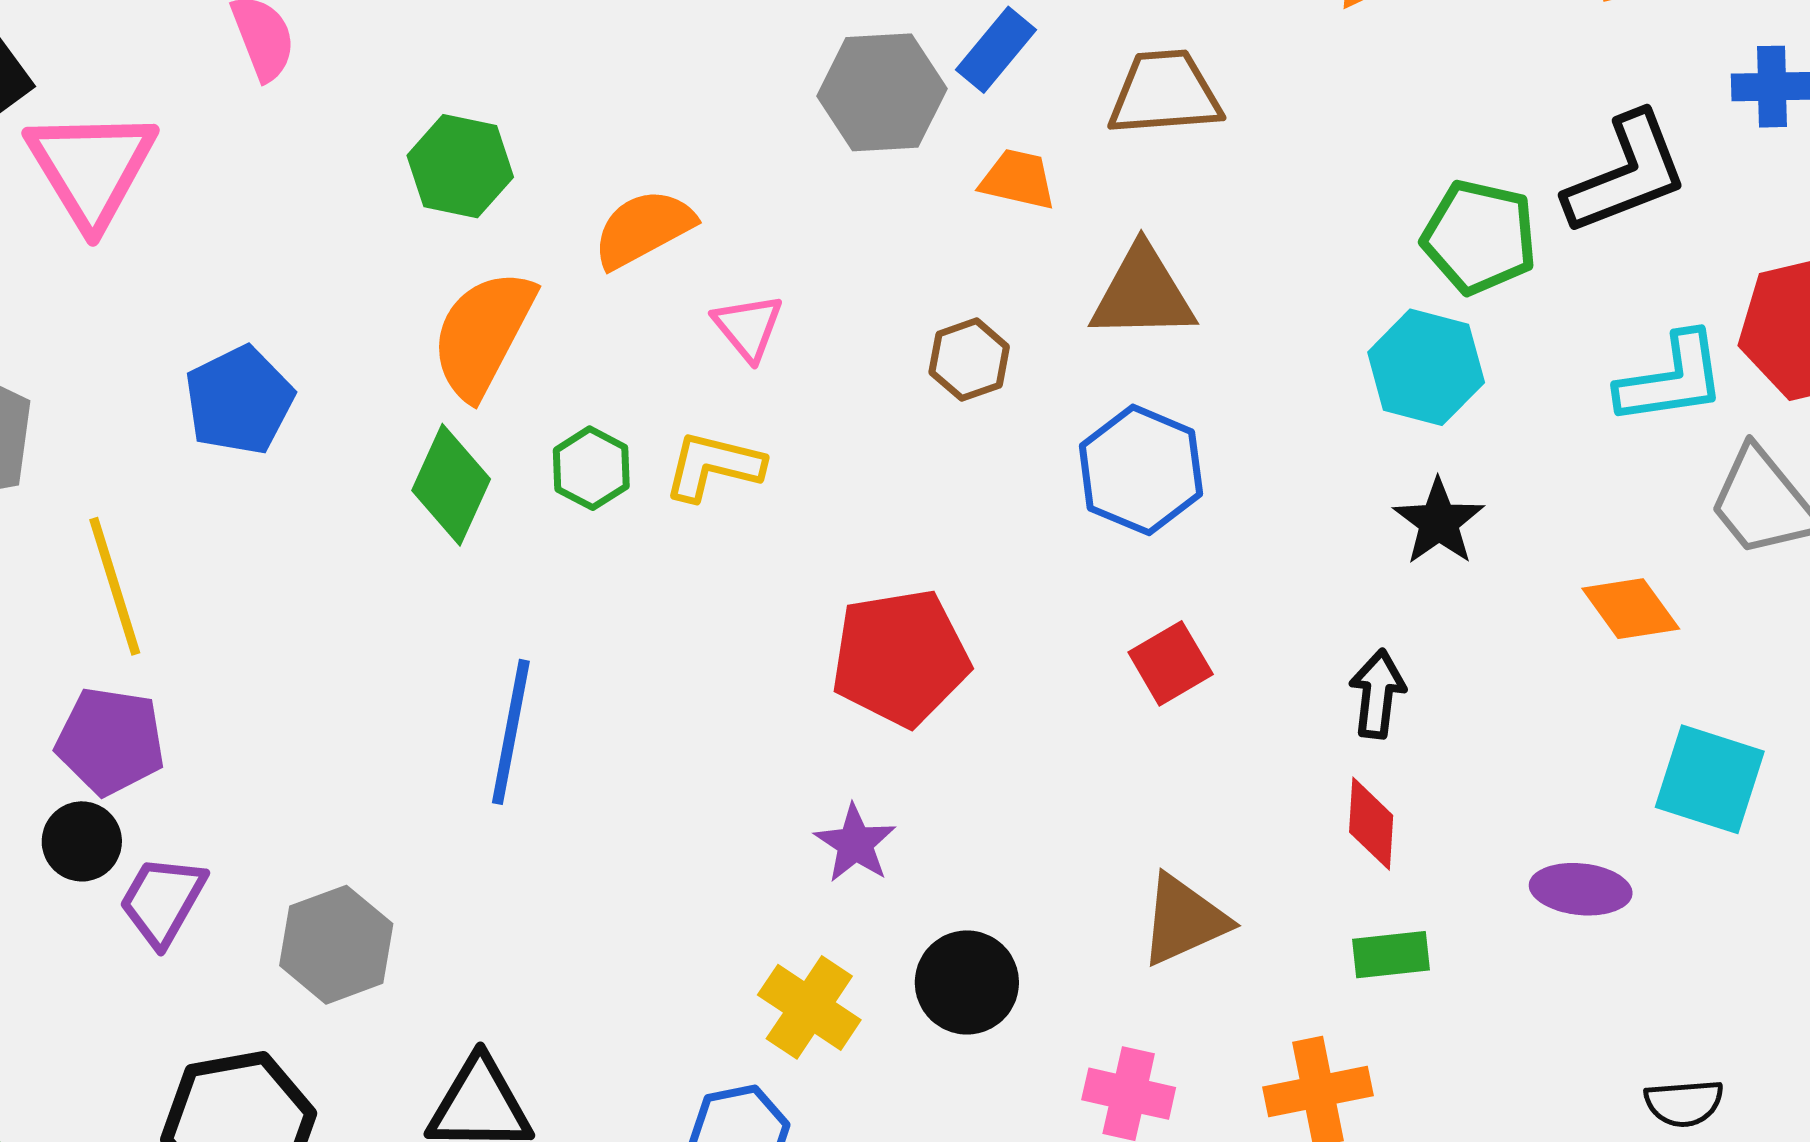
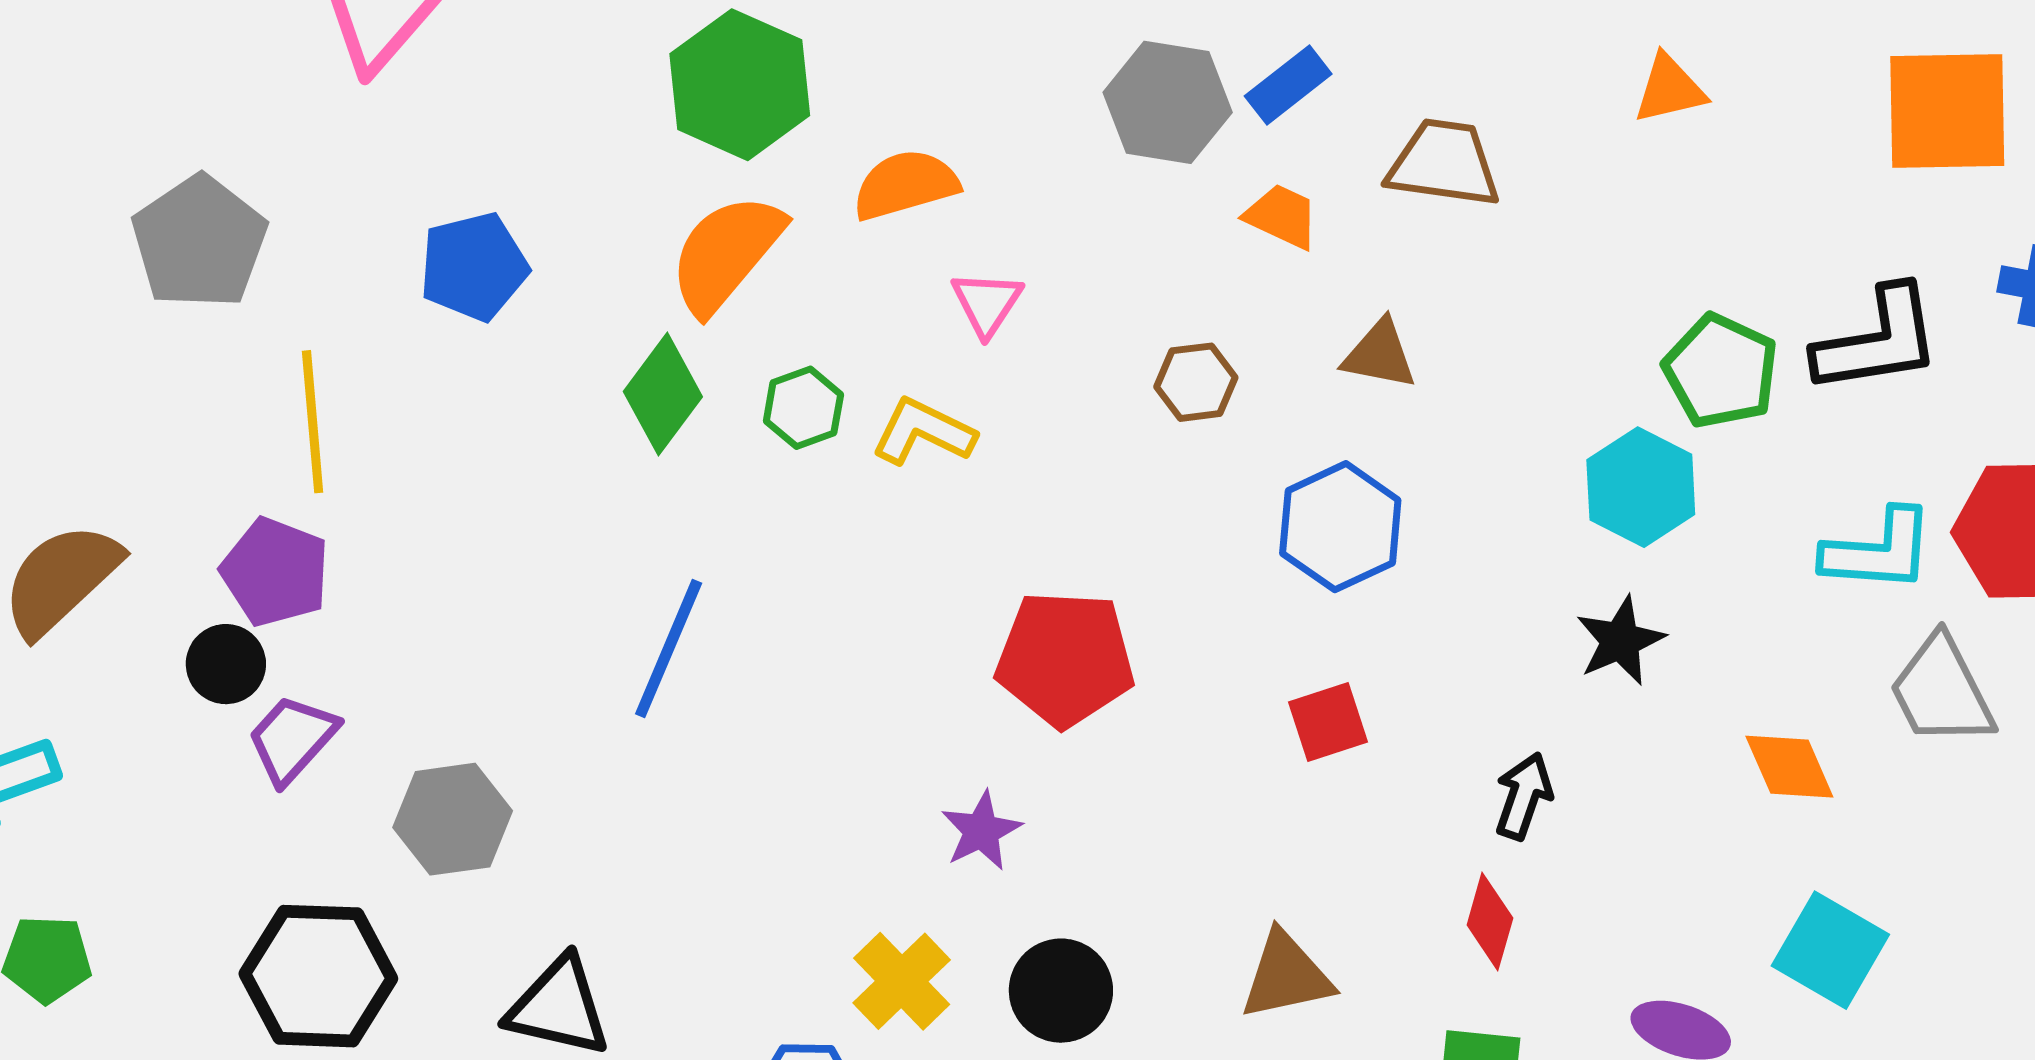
green hexagon: (460, 166) -> (740, 85), size x1.4
brown triangle: (1143, 293) -> (1380, 354), size x0.7

